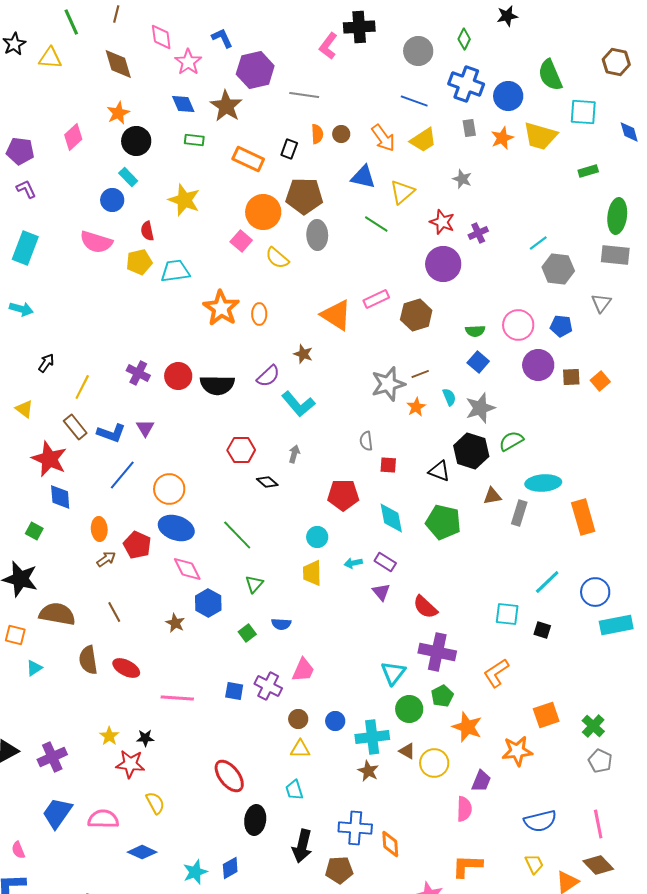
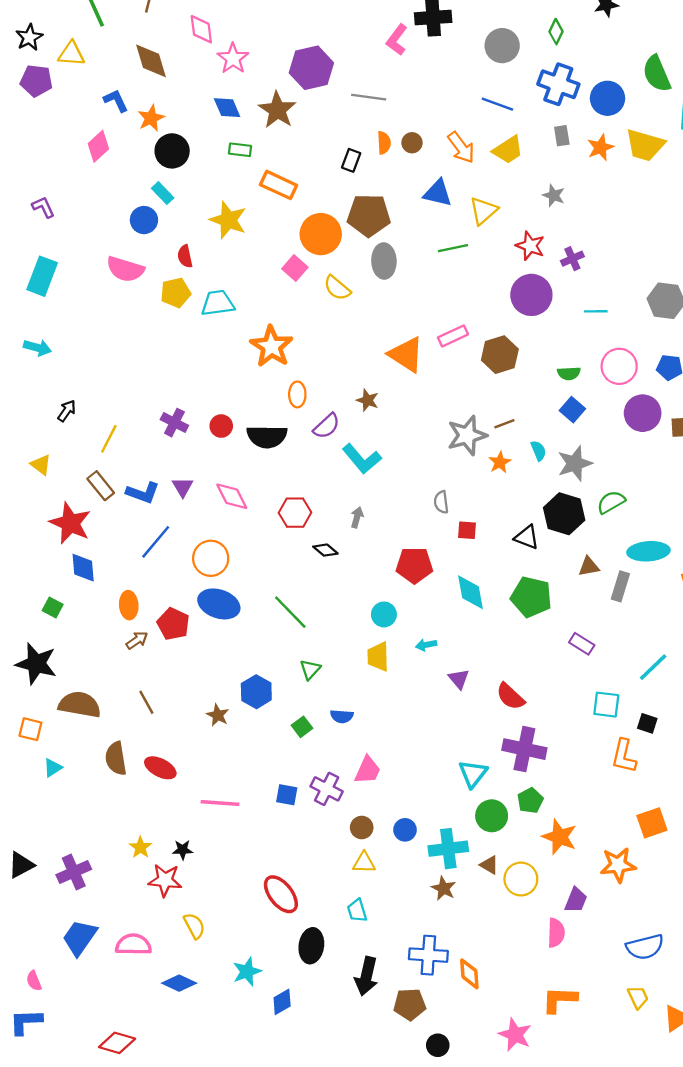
blue L-shape: (222, 38) -> (116, 101), moved
purple pentagon: (20, 151) -> (36, 81), moved
orange rectangle: (248, 159) -> (279, 185), moved
green line: (376, 224) -> (453, 248), turned -45
cyan line: (538, 243) -> (596, 311), moved, turned 36
orange ellipse: (259, 314) -> (297, 394), moved
red circle: (178, 376) -> (221, 426), size x0.7
purple rectangle: (385, 562) -> (582, 644), moved
pink diamond: (187, 569) -> (232, 496), moved
orange L-shape: (496, 673) -> (624, 756), moved, turned -44
cyan star: (195, 872) -> (247, 971), moved

